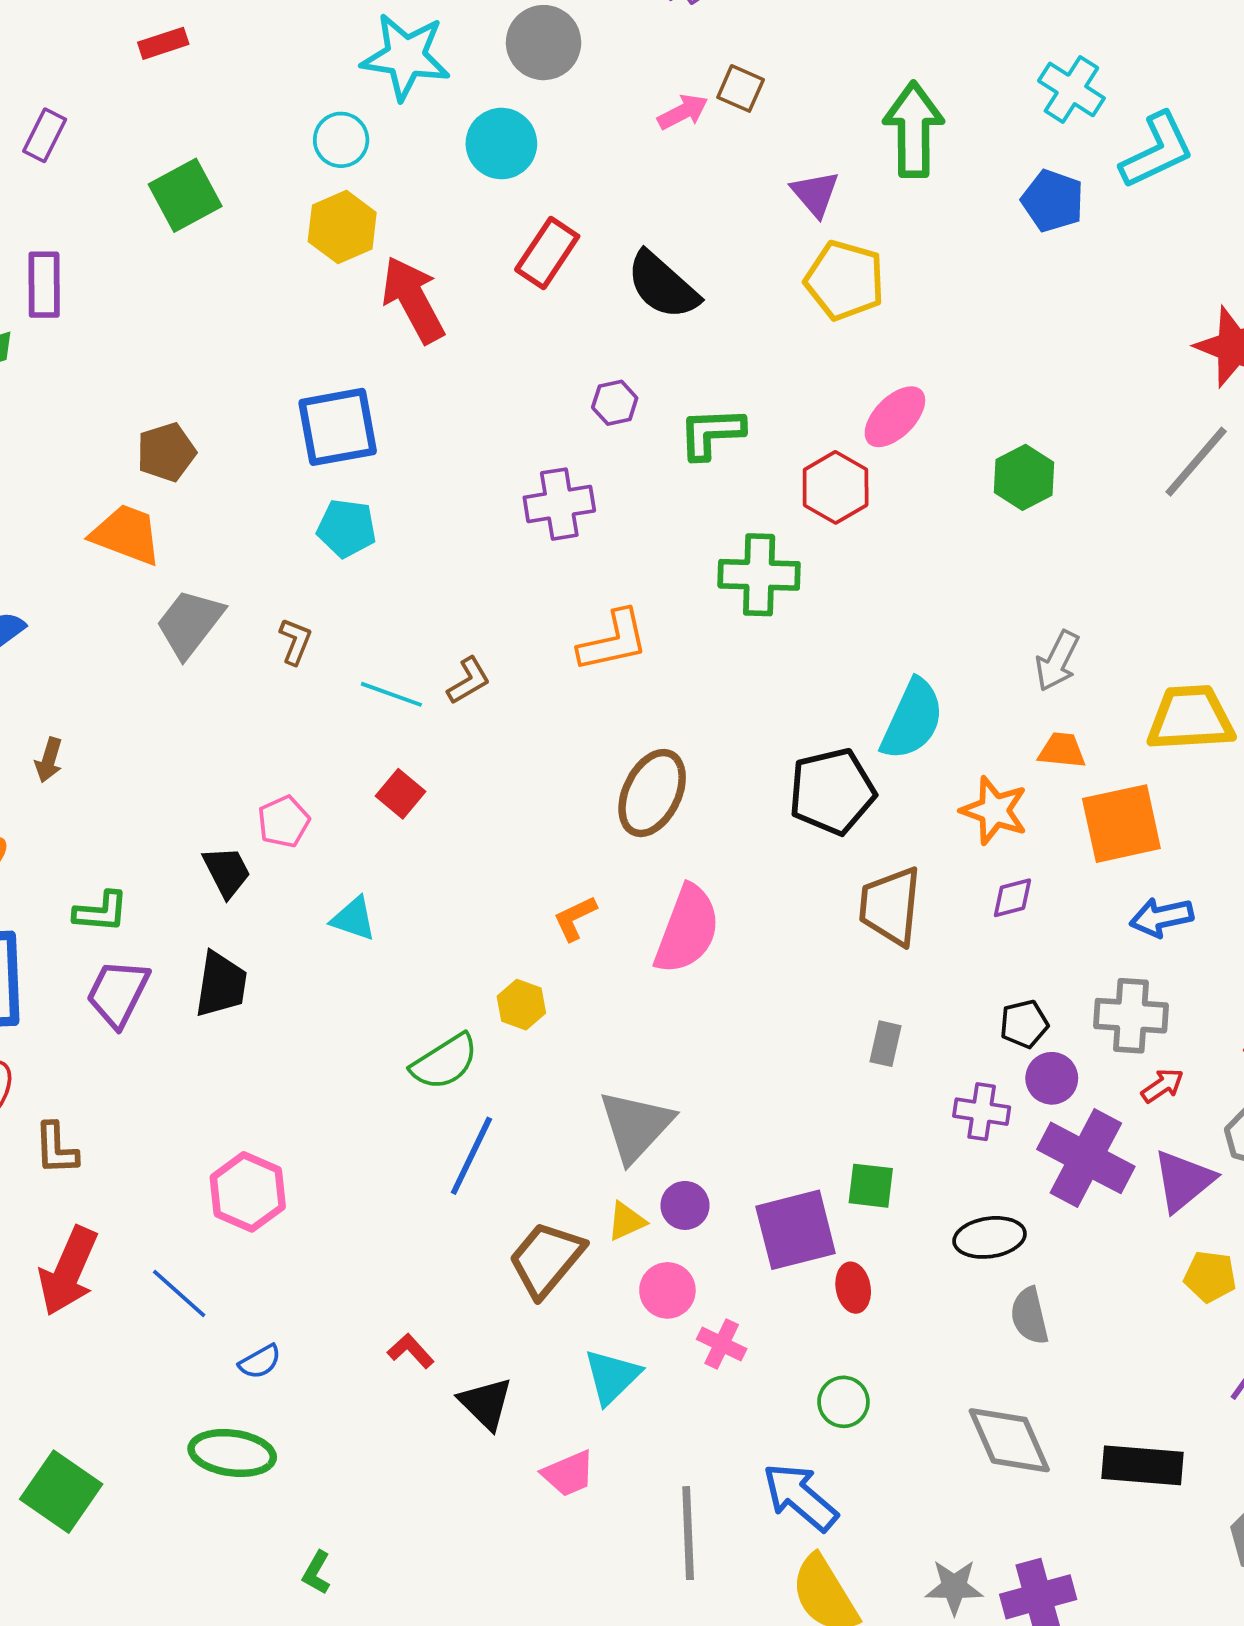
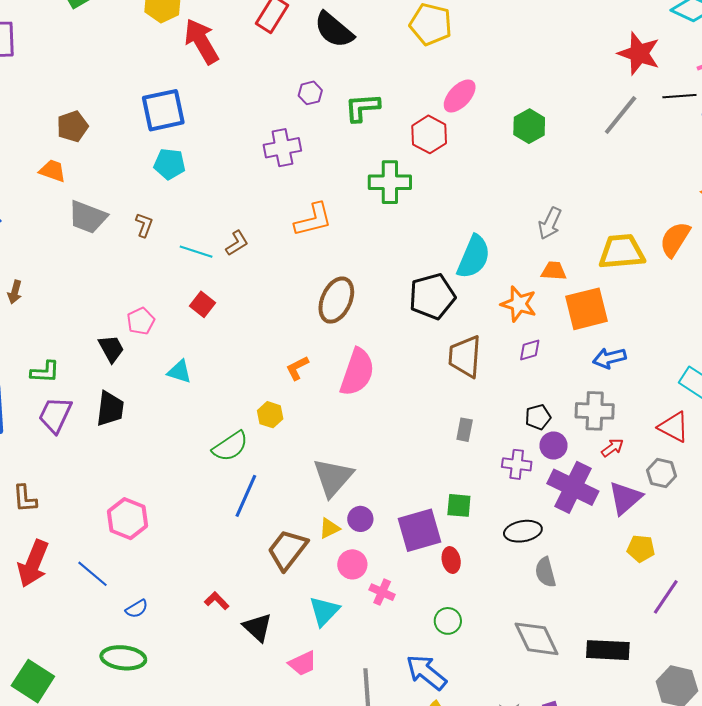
orange trapezoid: (126, 535) -> (53, 171), size x0.7
gray trapezoid: (190, 623) -> (88, 217), turned -105

